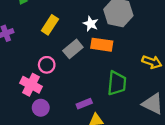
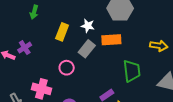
white star: (91, 24) -> (88, 26), moved
pink cross: (31, 85) -> (41, 89), moved

